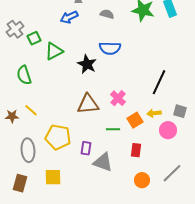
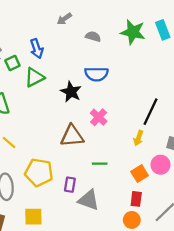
blue arrow: (69, 17) -> (37, 49), moved, turned -84
pink cross: (118, 98) -> (99, 117), moved
yellow arrow: (154, 113) -> (138, 138), moved, turned -64
orange square: (135, 120) -> (140, 174), moved
red rectangle: (136, 150) -> (136, 199), moved

